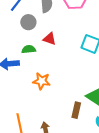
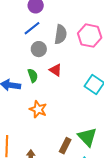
green semicircle: (29, 49) -> (33, 76), turned 64

